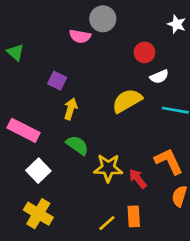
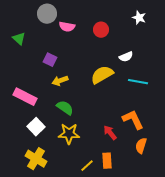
gray circle: (103, 19) -> (47, 14), moved
red circle: (144, 52) -> (101, 30), moved
yellow arrow: (71, 109) -> (60, 81), turned -126
yellow star: (108, 168) -> (69, 134), moved

